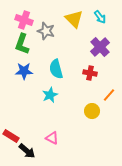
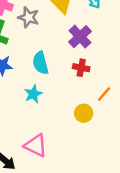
purple cross: (100, 47) -> (80, 37), moved
pink triangle: (52, 138) -> (36, 146), size x1.5

